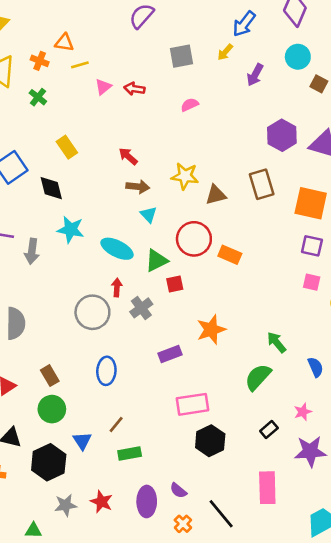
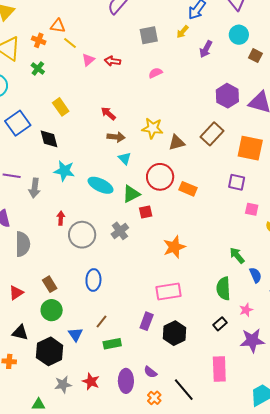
yellow line: (80, 65) -> (70, 43), turned 56
brown rectangle: (262, 184) -> (212, 134), turned 60
purple square: (312, 246) -> (237, 182), moved
red arrow: (117, 288) -> (61, 218), moved
green arrow: (277, 342) -> (237, 255), moved
purple rectangle: (170, 354) -> (147, 321), moved, turned -48
green semicircle: (258, 377) -> (223, 288), moved, turned -45
pink rectangle: (192, 404) -> (168, 292), moved

